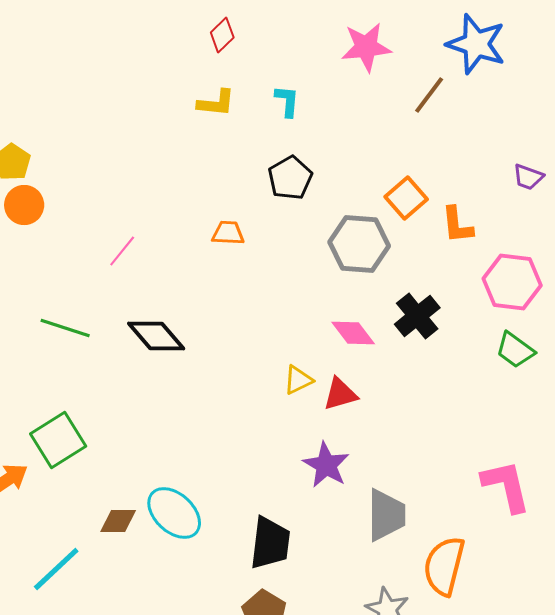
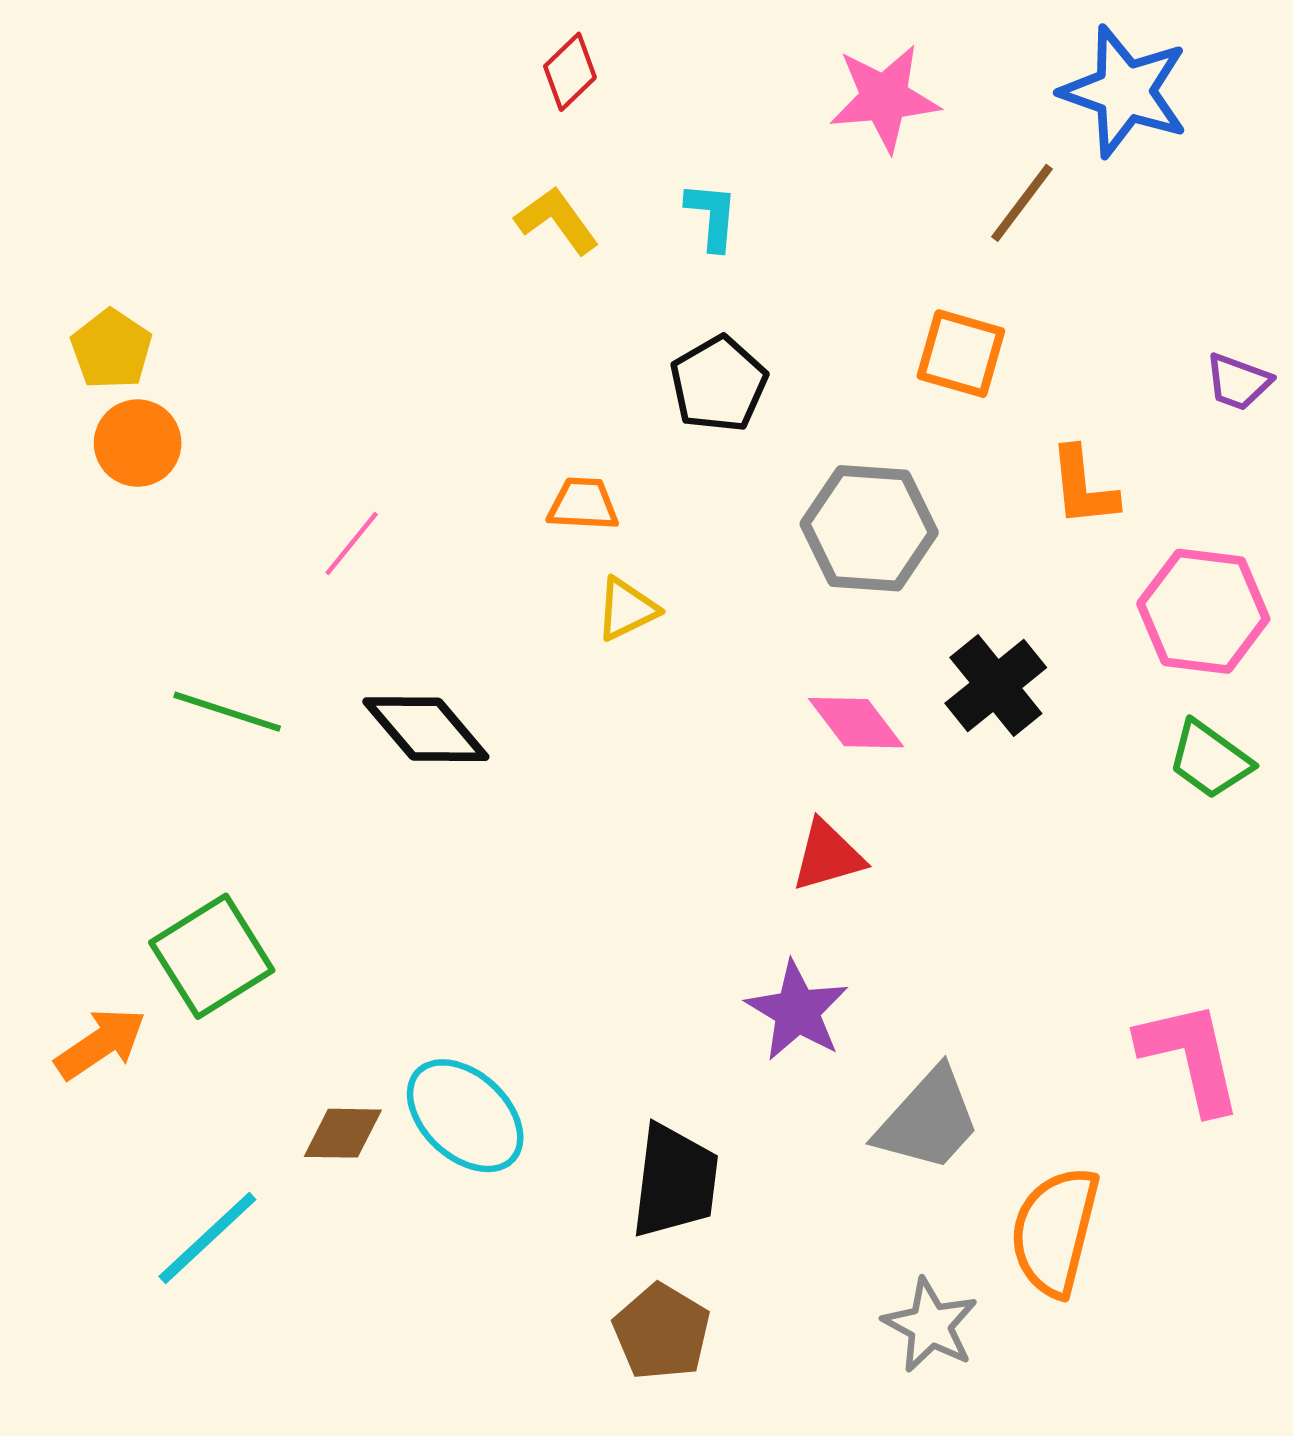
yellow L-shape: (216, 103) -> (557, 220), turned -132
orange square: (406, 198) -> (961, 354), moved, turned -33
yellow triangle: (298, 380) -> (627, 609), moved
gray trapezoid: (386, 515) -> (928, 1120), turned 42

